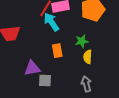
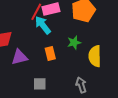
yellow semicircle: (88, 57) -> (95, 56), moved, size x1.5
purple triangle: (32, 68) -> (19, 57), moved

